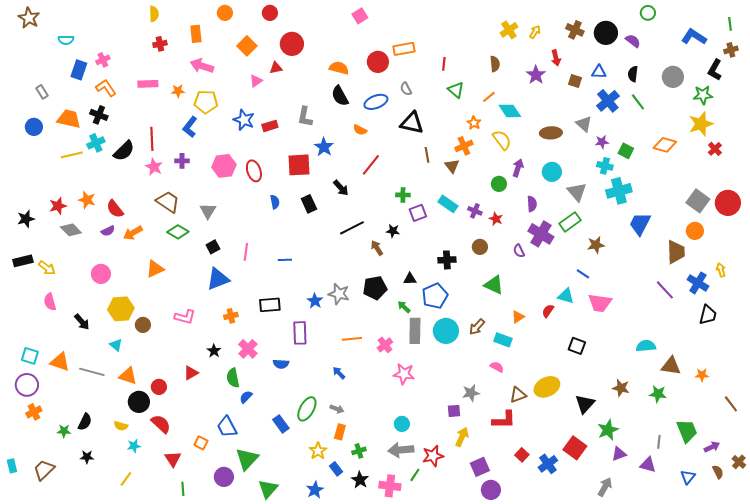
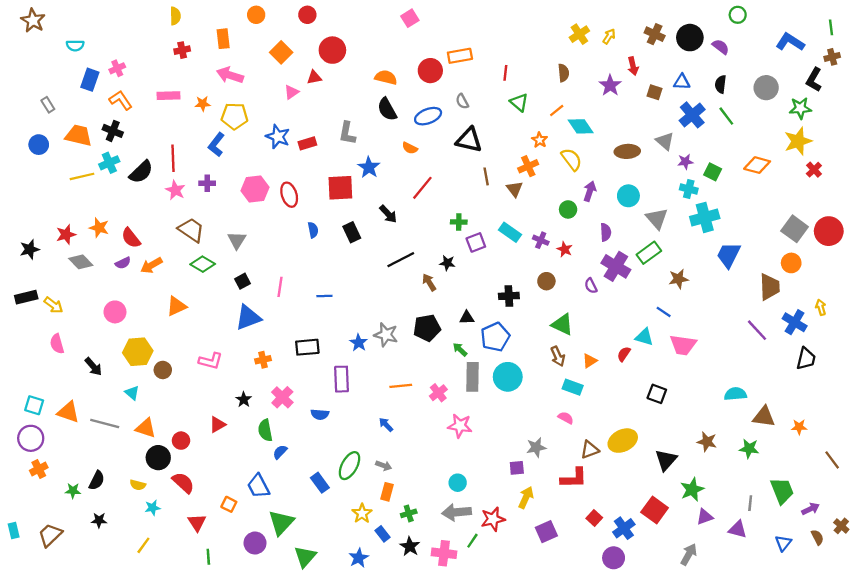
brown arrow: (477, 327) -> (558, 356), moved, turned -66
purple circle: (491, 490) -> (614, 558), moved

